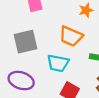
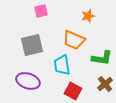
cyan trapezoid: (58, 63) -> (62, 65), turned 70

